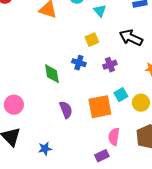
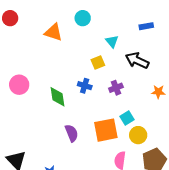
cyan triangle: (100, 11) -> (112, 41), moved
yellow circle: (141, 103) -> (138, 135), moved
pink circle: (14, 105) -> (19, 85), moved

